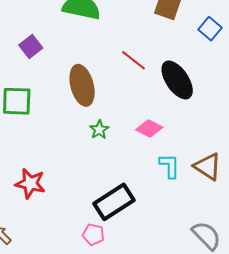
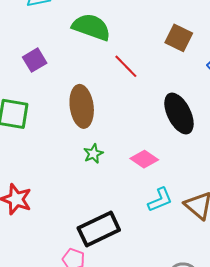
red line: (133, 60) -> (126, 66), moved
cyan L-shape: (170, 166) -> (160, 200), turned 60

